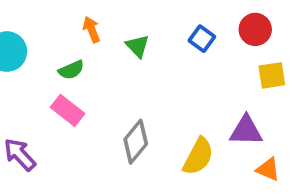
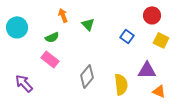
blue square: (202, 39) -> (127, 36), moved
yellow square: (272, 75) -> (161, 40), turned 35
yellow semicircle: (198, 156) -> (121, 84), turned -35

